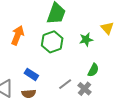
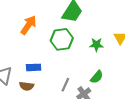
blue rectangle: (31, 74) -> (34, 67), turned -48
gray line: (65, 84) -> (65, 85), turned -40

